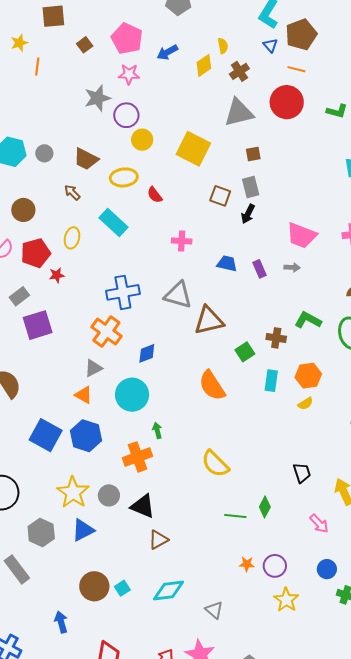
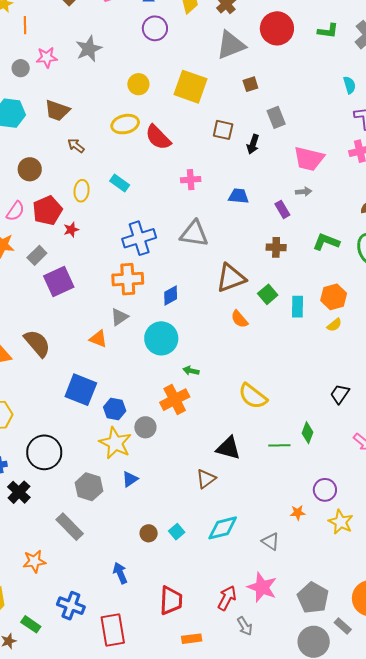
pink star: (129, 74) -> (47, 57), moved
purple circle: (126, 115) -> (155, 28), moved
gray circle: (44, 153) -> (21, 68), moved
brown trapezoid: (86, 159) -> (57, 110), moved
gray rectangle: (251, 187) -> (276, 117), moved
red semicircle: (155, 195) -> (158, 137), size x1.6
cyan rectangle: (114, 222) -> (120, 183), moved, size x0.7
purple rectangle: (259, 269) -> (282, 209), moved
brown triangle: (209, 321) -> (231, 278), moved
orange cross: (106, 332) -> (128, 279), turned -32
brown cross: (276, 338) -> (276, 247), moved
green square: (245, 352) -> (268, 294), moved
orange semicircle: (212, 386) -> (239, 319), size x0.6
orange triangle: (84, 395) -> (98, 339), moved
green arrow: (157, 430) -> (191, 371), turned -56
blue hexagon: (86, 436) -> (115, 409), moved, size x0.7
black trapezoid: (302, 473) -> (340, 394), turned -120
gray circle: (109, 495) -> (145, 427), moved
black triangle: (143, 506) -> (228, 448), moved
blue triangle: (83, 530) -> (130, 479), size x0.7
orange star: (247, 564) -> (298, 513), moved
brown circle: (94, 586) -> (149, 533), size x0.6

